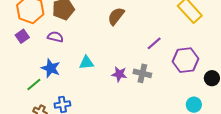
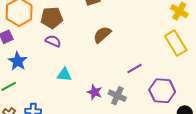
purple semicircle: (55, 37) -> (53, 41), moved
blue star: (51, 68) -> (18, 61), moved

